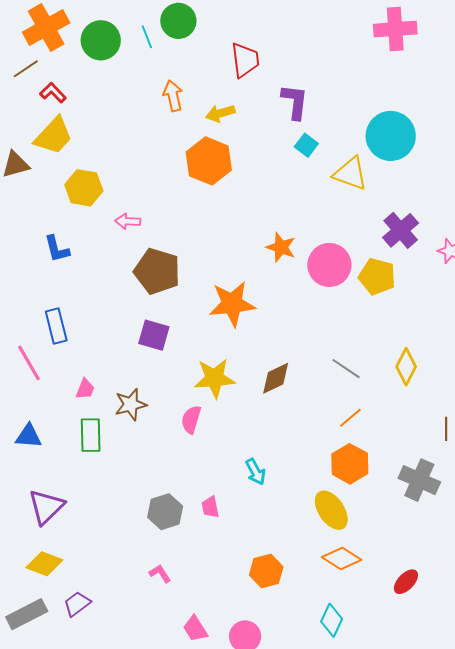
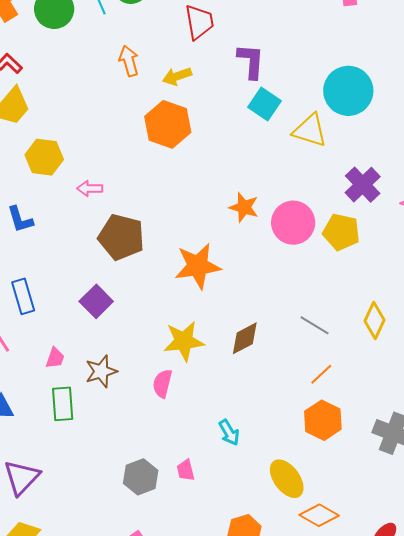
cyan square: (306, 145) -> (264, 104), size x1.4
purple square: (154, 335) -> (96, 301), moved, turned 32
yellow ellipse: (331, 510) -> (287, 479), moved

